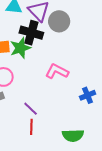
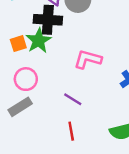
purple line: (31, 109) -> (73, 99), moved

